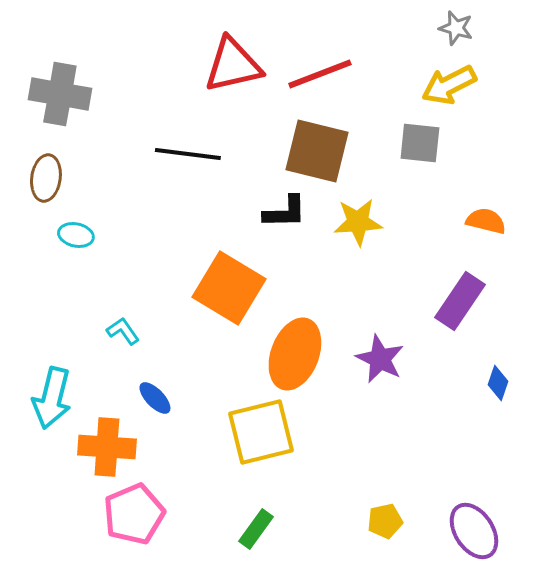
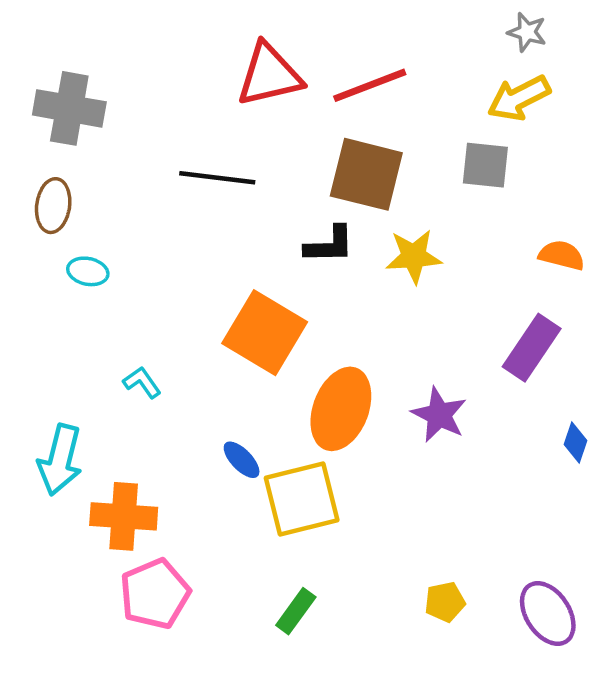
blue ellipse: (155, 398) -> (242, 460), moved

